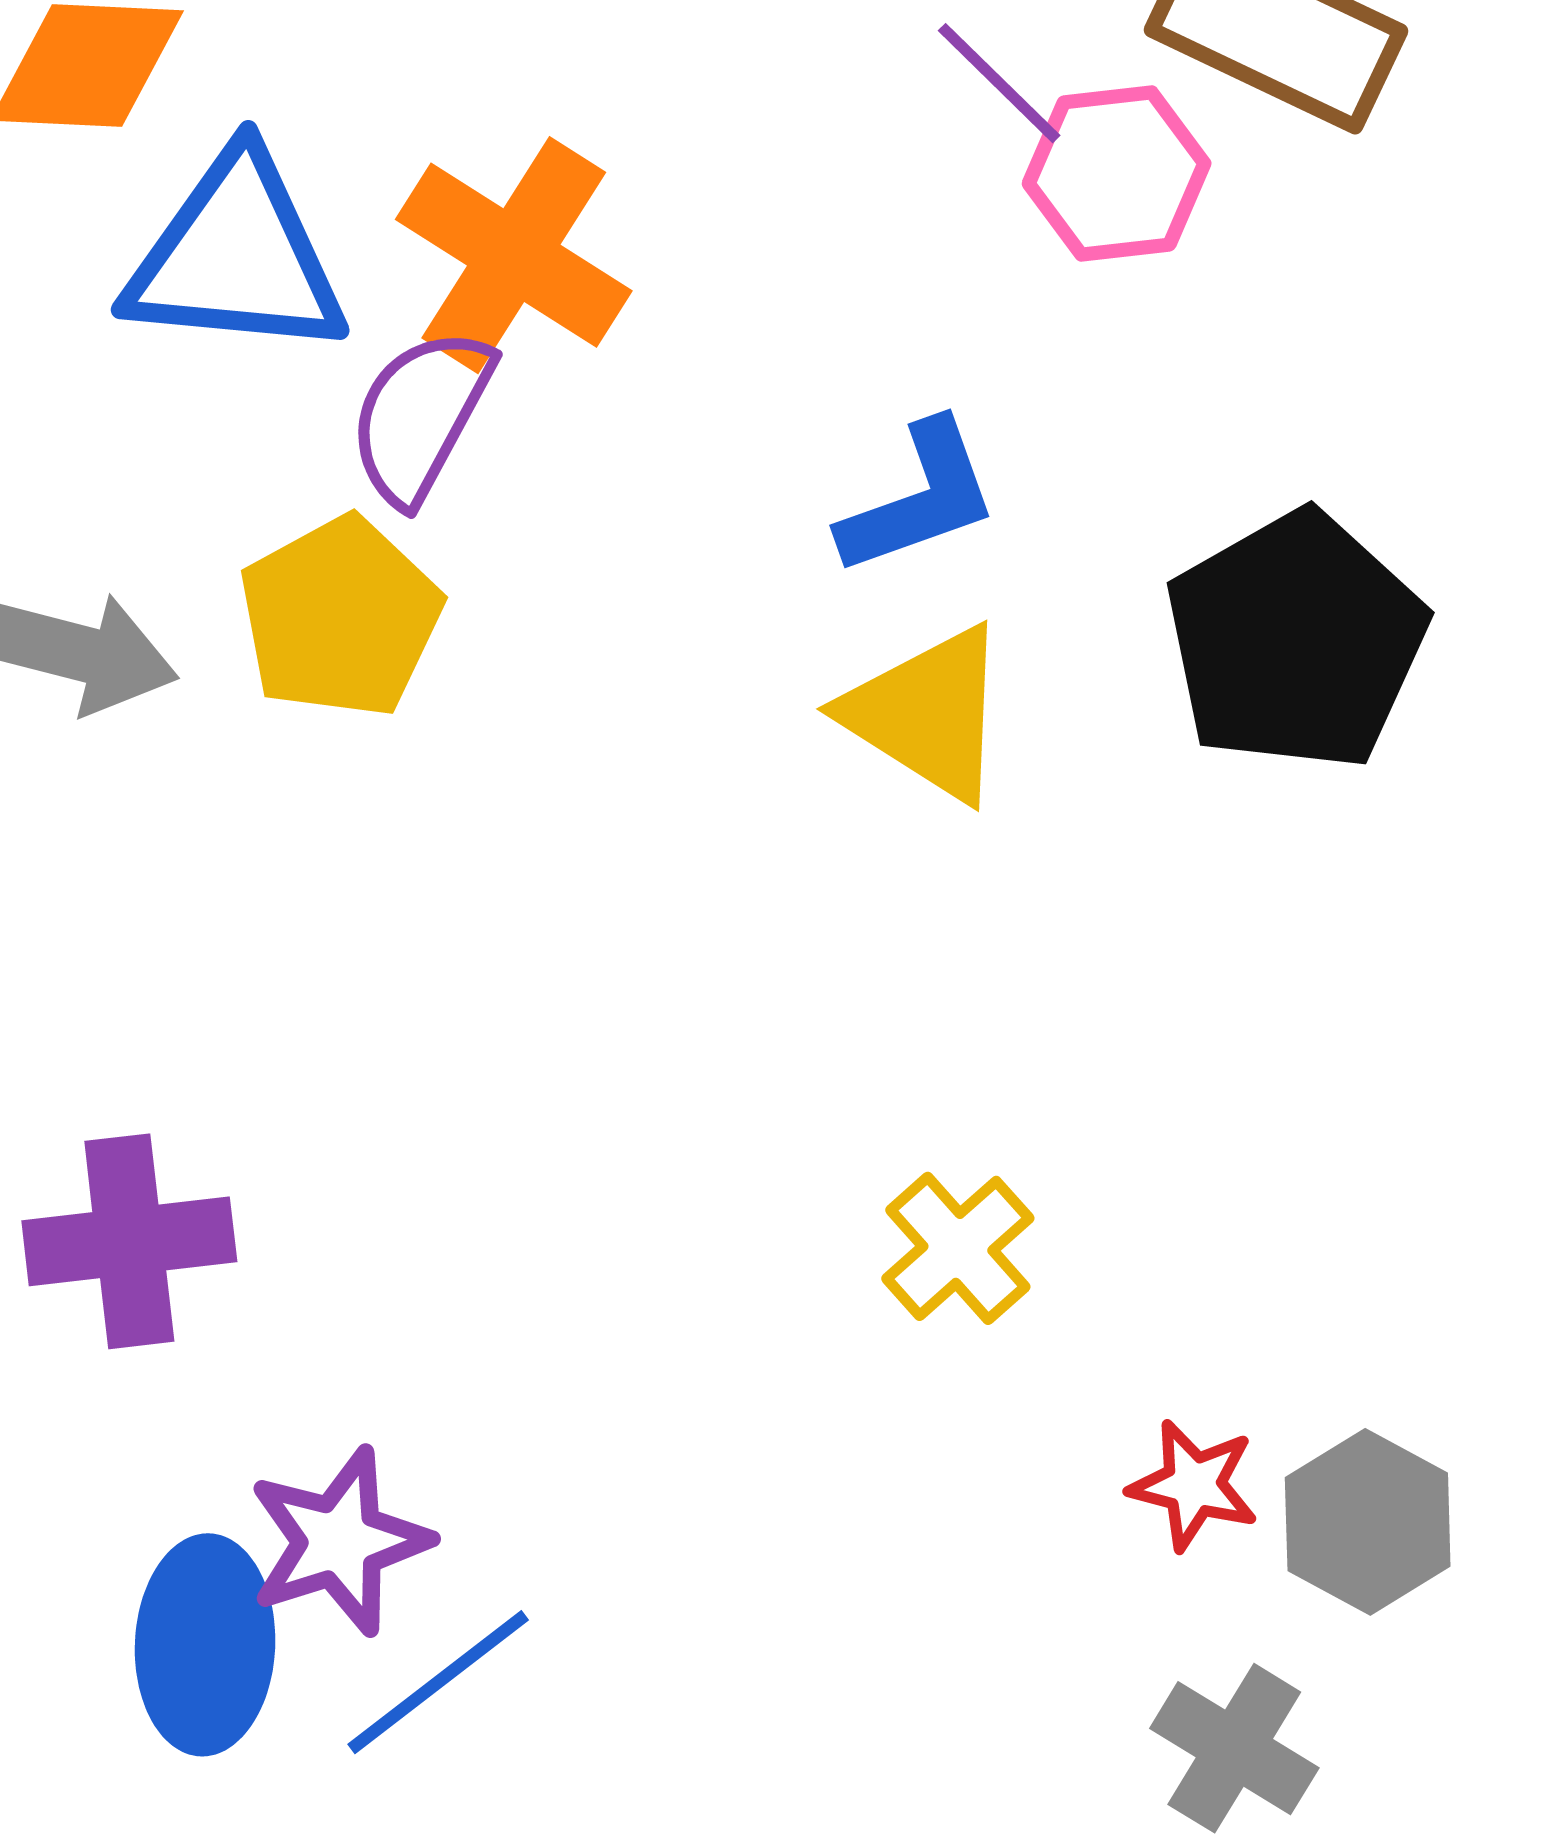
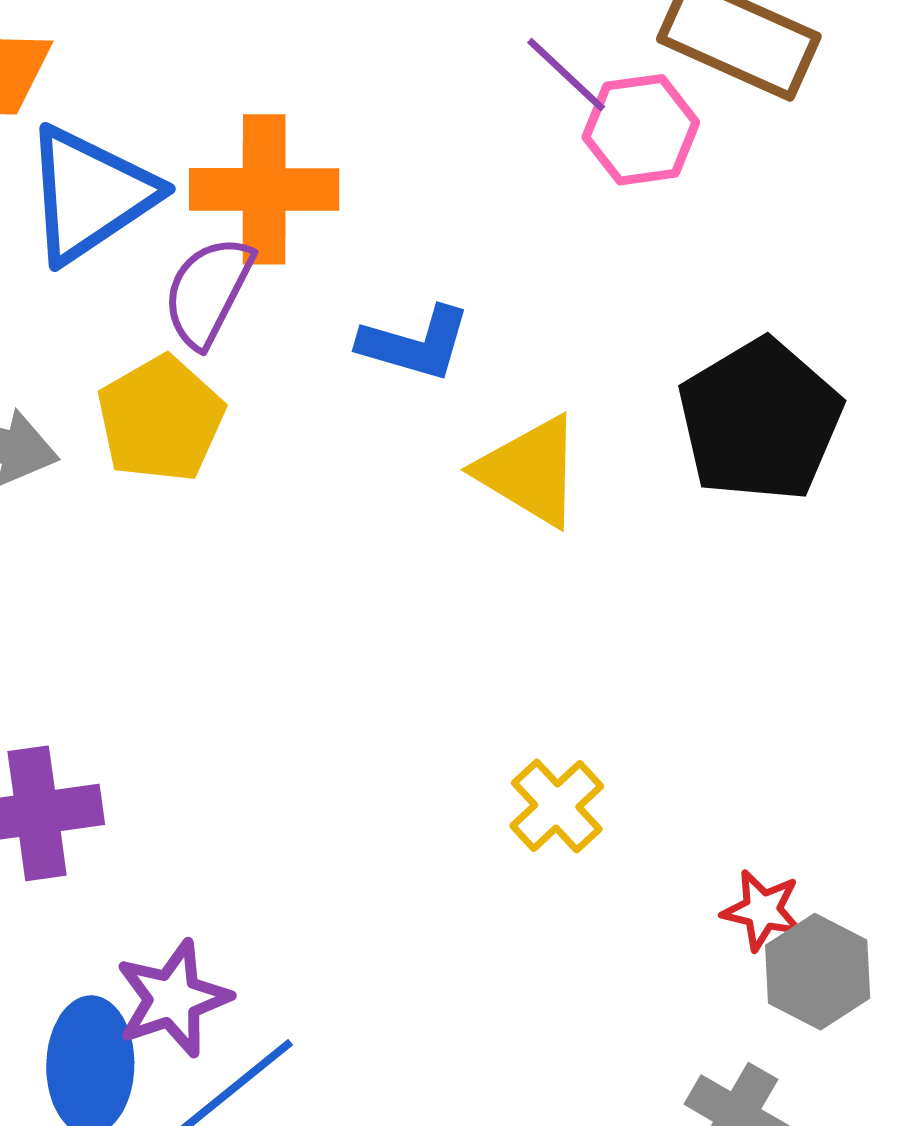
orange cross: (514, 255) -> (264, 189), turned -31
blue triangle: (236, 257) -> (90, 194), turned -38
blue L-shape: (919, 498) -> (415, 344), moved, turned 37
red star: (1194, 1485) -> (762, 910), moved

